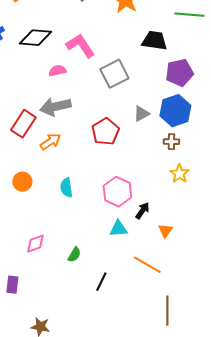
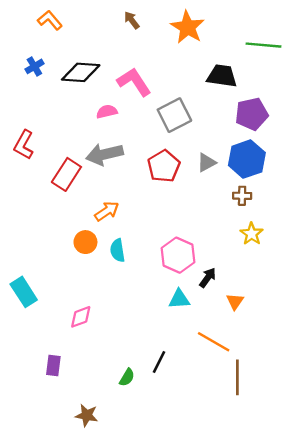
red pentagon: (105, 132) -> (164, 166), moved
orange arrow: (50, 142) -> (107, 211), moved
orange circle: (22, 182) -> (85, 242), moved
green semicircle: (74, 255) -> (127, 377), moved
brown line: (167, 311) -> (237, 377), moved

